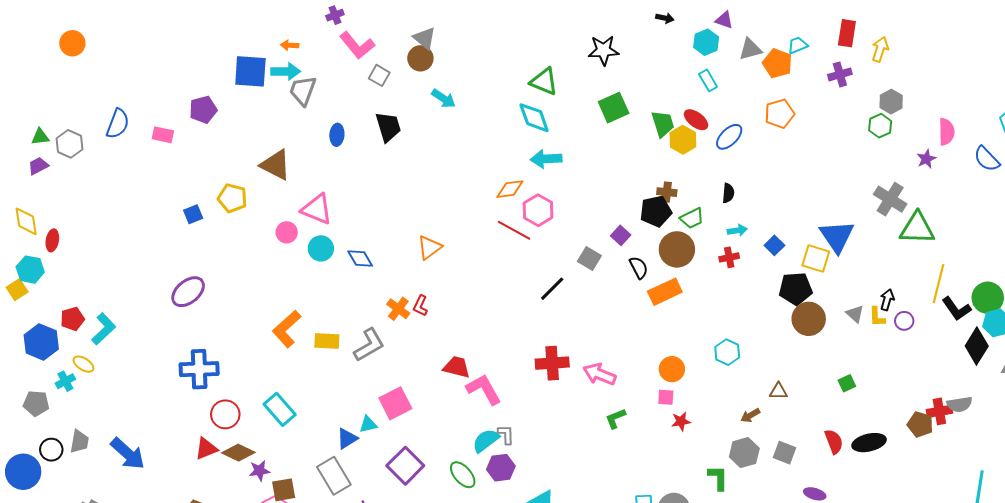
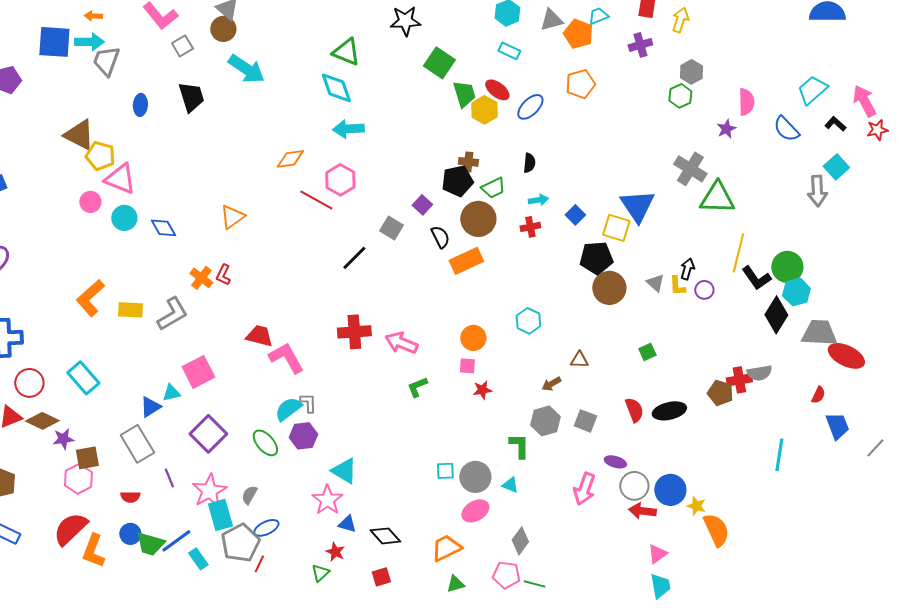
gray square: (379, 75) -> (182, 46), turned 30
cyan rectangle: (708, 80) -> (509, 51), turned -35
cyan arrow: (444, 99) -> (246, 69), size x1.5
green square: (614, 108) -> (439, 63), moved, turned -32
orange diamond: (510, 189) -> (290, 159), moved
yellow pentagon: (232, 198) -> (100, 156), moved

